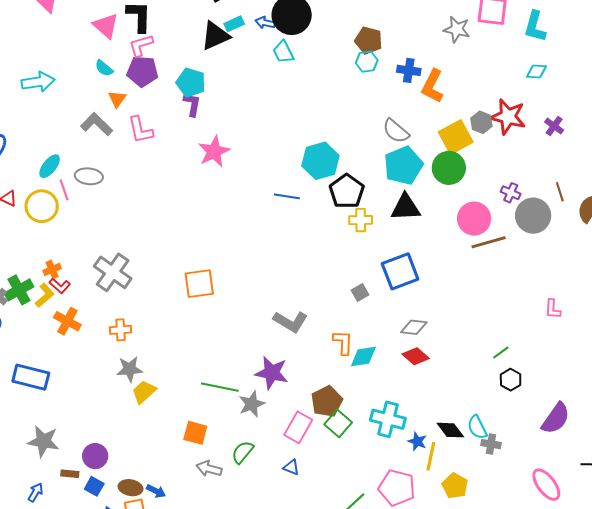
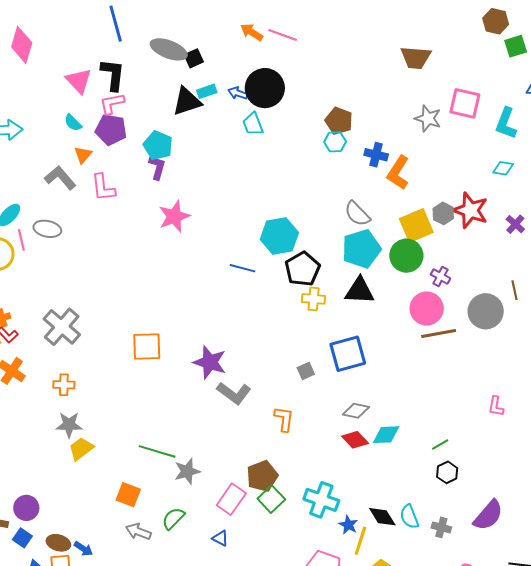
purple cross: (511, 193) -> (440, 276), moved
cyan diamond: (363, 356) -> (386, 435), moved
purple star: (272, 373) -> (210, 362), moved
gray cross: (491, 444) -> (441, 527), moved

